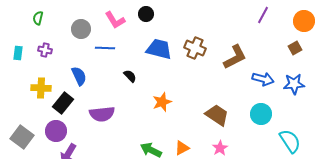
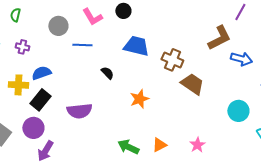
brown cross: (195, 48) -> (172, 60), moved
brown L-shape: (235, 57) -> (219, 38), moved
blue semicircle: (79, 76) -> (41, 73), moved, turned -84
blue arrow: (263, 79) -> (241, 59), moved
brown trapezoid: (217, 115) -> (192, 84), moved

